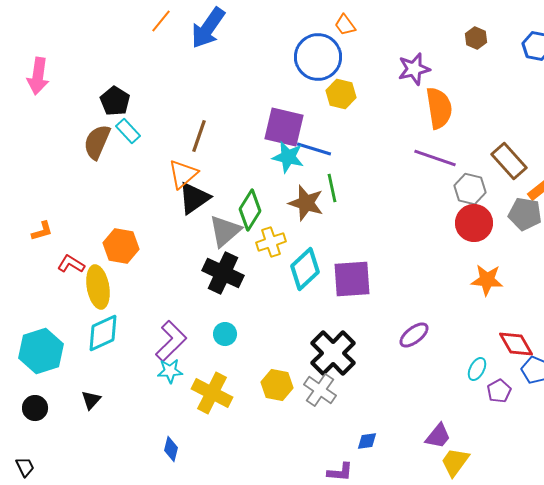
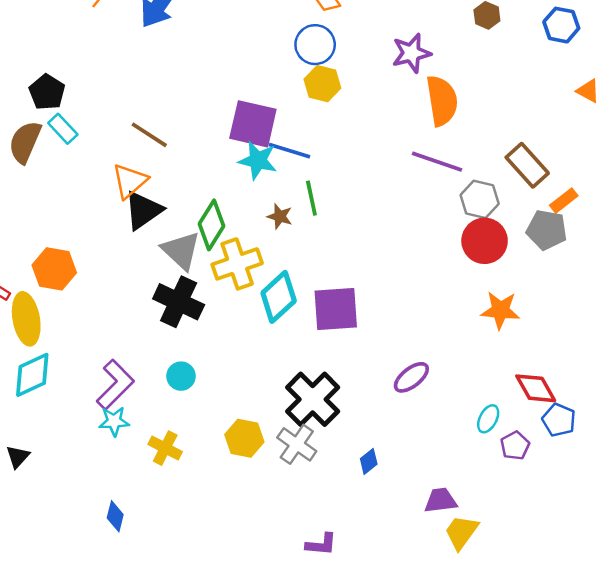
blue circle: (318, 57) -> (315, 45), moved, size x0.7
brown line: (199, 136) -> (149, 135), turned -76
brown star: (306, 203) -> (280, 216), size x0.6
gray triangle: (225, 231) -> (181, 251), turned -36
yellow cross: (271, 242) -> (237, 264), size x1.4
yellow cross: (212, 393) -> (165, 448), size x0.7
purple trapezoid: (438, 436) -> (441, 500), turned -136
blue diamond: (367, 441) -> (369, 461), moved, turned -30

